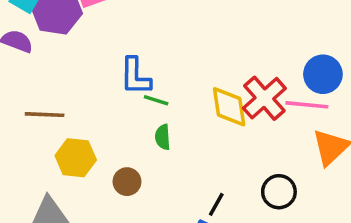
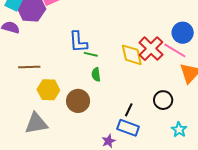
pink line: (307, 105) -> (175, 50), turned 30
brown circle: (127, 182) -> (78, 101), size x1.5

